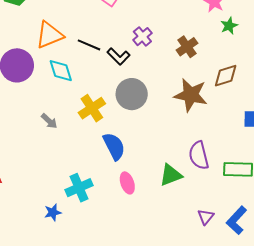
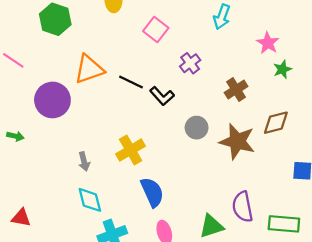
purple cross: (142, 37) -> (190, 63), moved
cyan diamond: (61, 71) -> (90, 200), moved
gray circle: (132, 94) -> (197, 128), moved, size x0.7
gray arrow: (49, 121) -> (84, 162), turned 30

